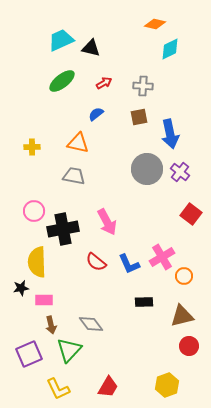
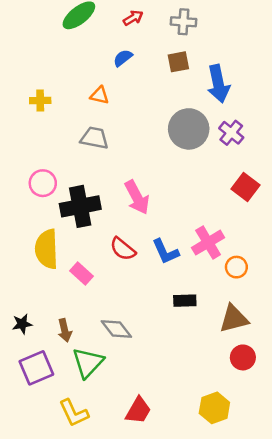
orange triangle: (78, 143) -> (100, 95), size x0.7
black star: (21, 288) -> (22, 324), moved
pink rectangle: (44, 300) -> (81, 274), moved, turned 42

